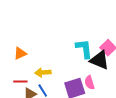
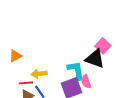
cyan L-shape: (84, 49) -> (76, 70), moved
red line: (20, 81) -> (26, 83), moved

